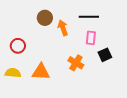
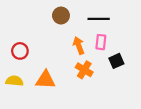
brown circle: (45, 18) -> (61, 16), moved
orange arrow: (63, 28) -> (79, 45), moved

